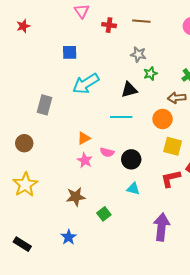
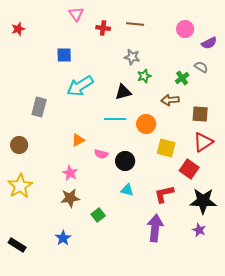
orange circle: (163, 119) -> (146, 124), moved
pink star: (85, 160) -> (70, 173), moved
red L-shape: (171, 179) -> (164, 194), moved

